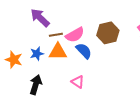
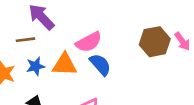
brown hexagon: (108, 33) -> (155, 42), moved
brown line: (56, 35) -> (25, 40), moved

